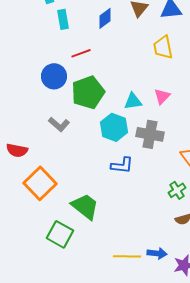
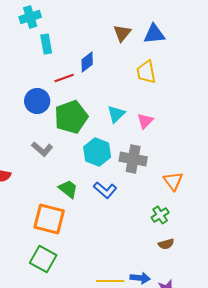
blue diamond: (105, 18) -> (87, 62), moved
cyan triangle: (133, 101) -> (116, 114), moved, turned -36
blue L-shape: (122, 165) -> (105, 190), turned 35
orange square: (40, 183) -> (49, 219), moved, turned -32
green trapezoid: (85, 206) -> (68, 189), moved, size x0.7

